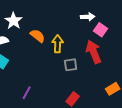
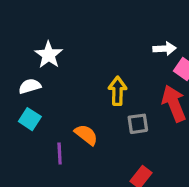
orange semicircle: (38, 36) -> (86, 135), moved
purple line: (27, 93) -> (60, 154), moved, turned -32

